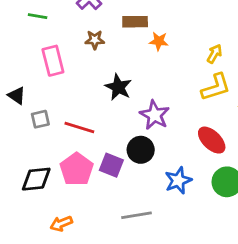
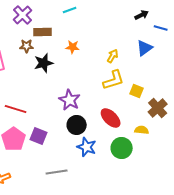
brown rectangle: (135, 22) -> (43, 32), moved
black star: (118, 87) -> (44, 63), moved, turned 30
black circle: (141, 150) -> (77, 125), moved
blue star: (178, 180) -> (87, 147), turned -30

